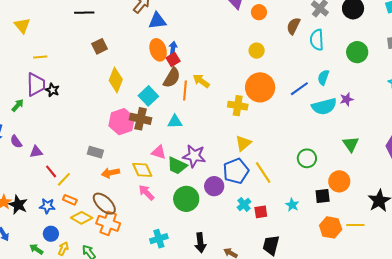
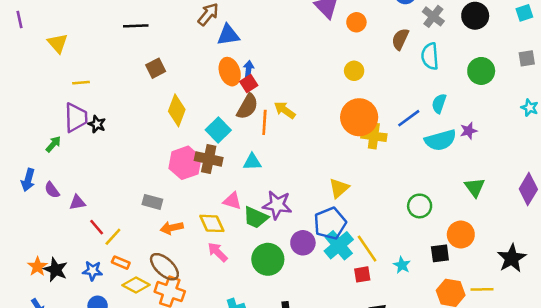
yellow cross: (238, 106) -> (374, 136), moved
yellow line: (263, 173) -> (367, 249), moved
cyan cross: (244, 204) -> (339, 245), moved, size x1.6

